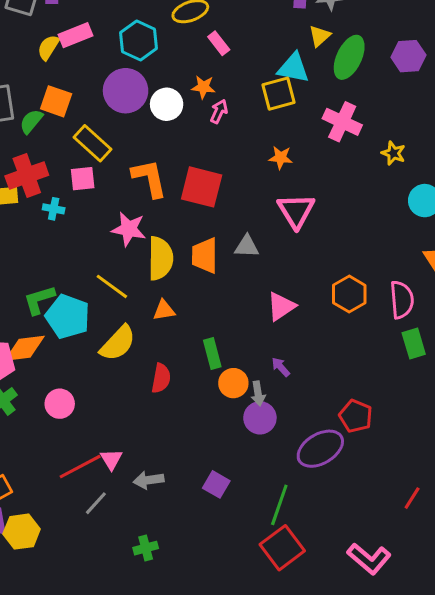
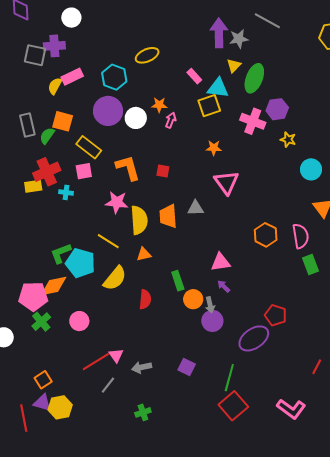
pink rectangle: (219, 43) -> (194, 76), moved
purple hexagon: (408, 56) -> (277, 109), moved
red square: (202, 187) -> (163, 171), size x0.5
pink triangle: (281, 306) -> (221, 262), moved, turned 30

